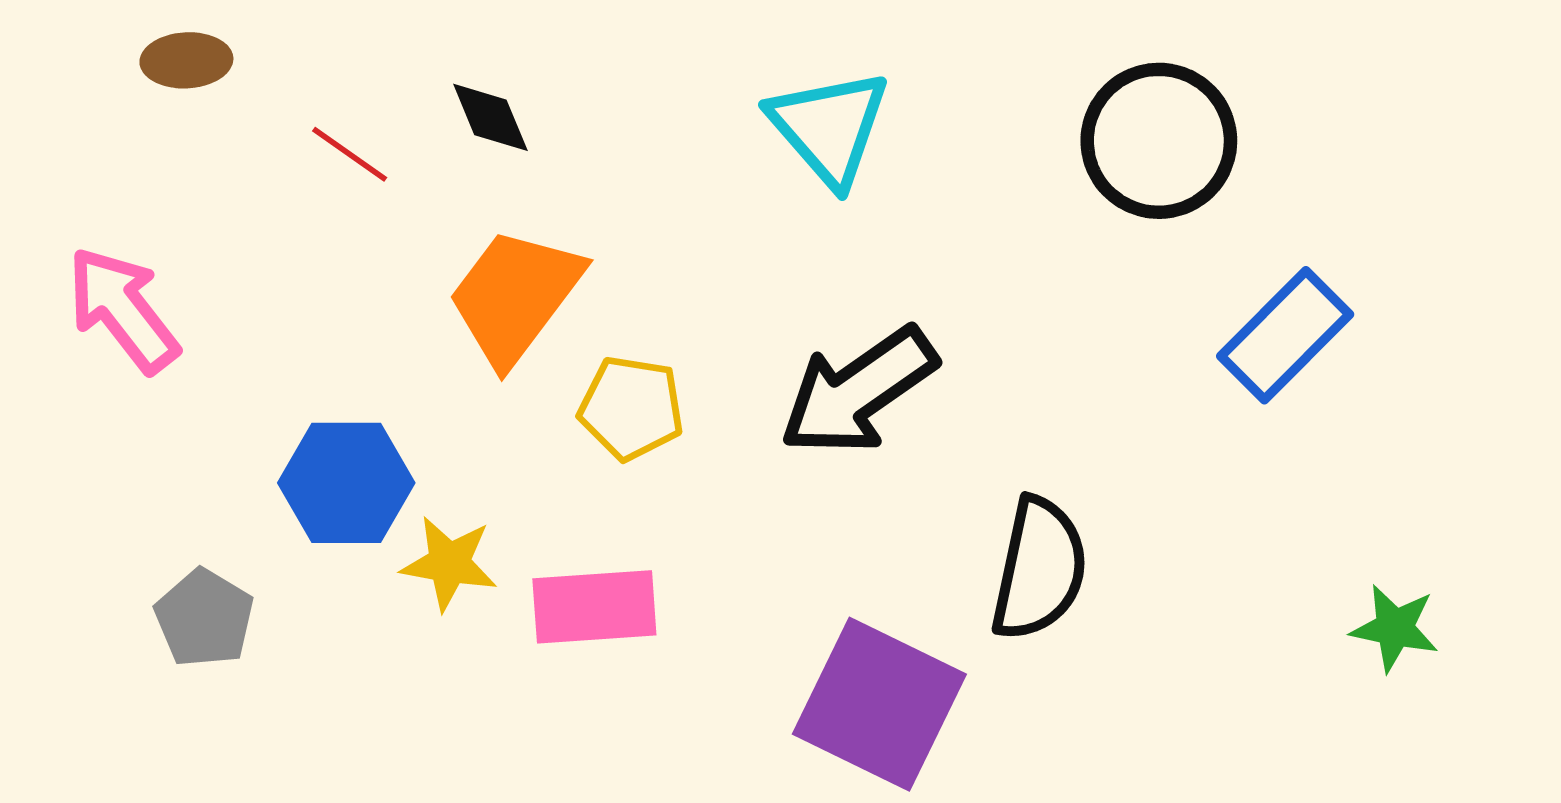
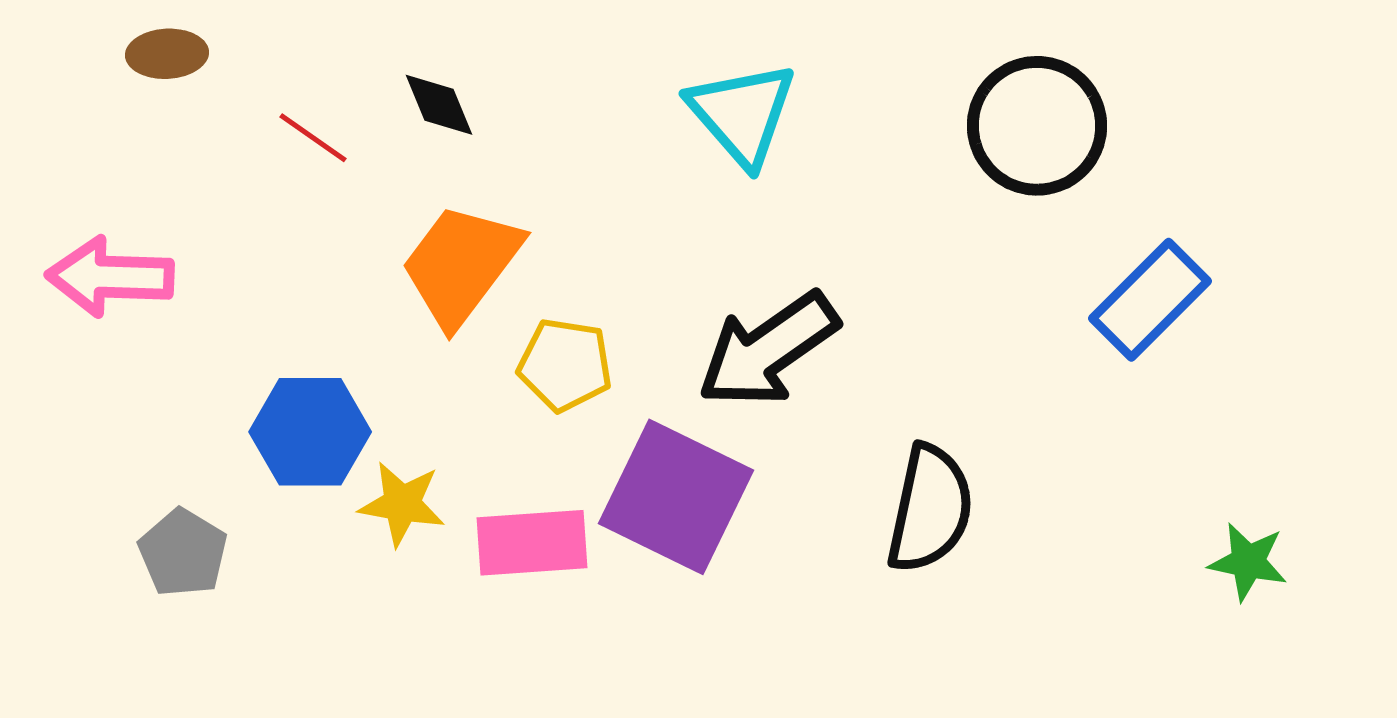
pink arrow: (123, 310) -> (110, 277), turned -50
purple square: (879, 704) -> (676, 497), moved

